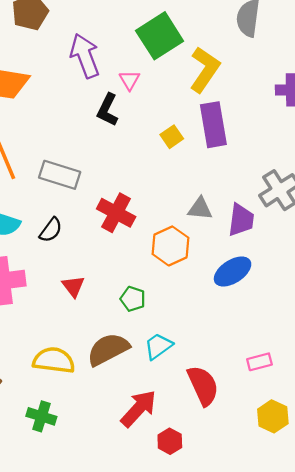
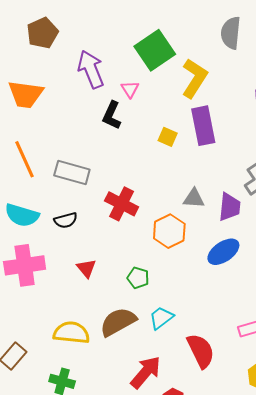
yellow square: (172, 137) -> (168, 137), turned -30
black semicircle: (51, 230) -> (66, 220), turned 40

